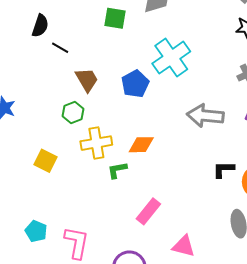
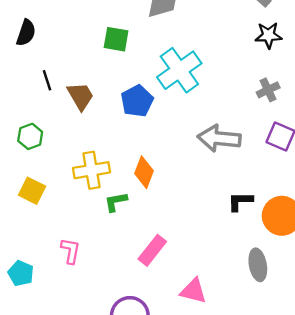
green square: (115, 18) -> (116, 39), moved
black line: (60, 48) -> (47, 80), moved, turned 42
green hexagon: (73, 112) -> (30, 136), moved
orange diamond: (141, 145) -> (144, 172), turned -68
pink L-shape: (77, 243) -> (70, 251), moved, size x0.7

